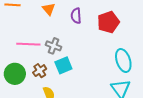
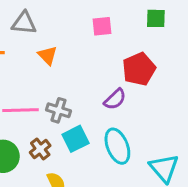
purple semicircle: (76, 16) -> (115, 99), moved, turned -126
cyan ellipse: (123, 61) -> (117, 146), moved

